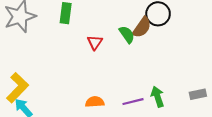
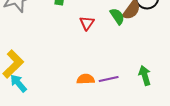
purple line: (133, 102) -> (109, 79), moved

